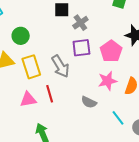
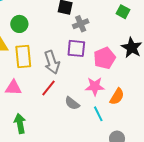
red line: (50, 94) -> (48, 88), moved, turned 42
cyan line: (118, 118) -> (98, 114), moved

